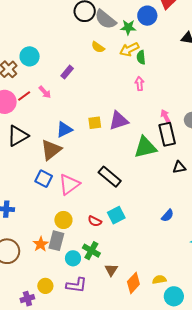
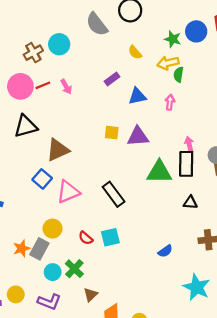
gray semicircle: (105, 19) -> (97, 24), moved
purple rectangle: (67, 72) -> (112, 79), moved
blue triangle: (64, 130) -> (137, 96), moved

